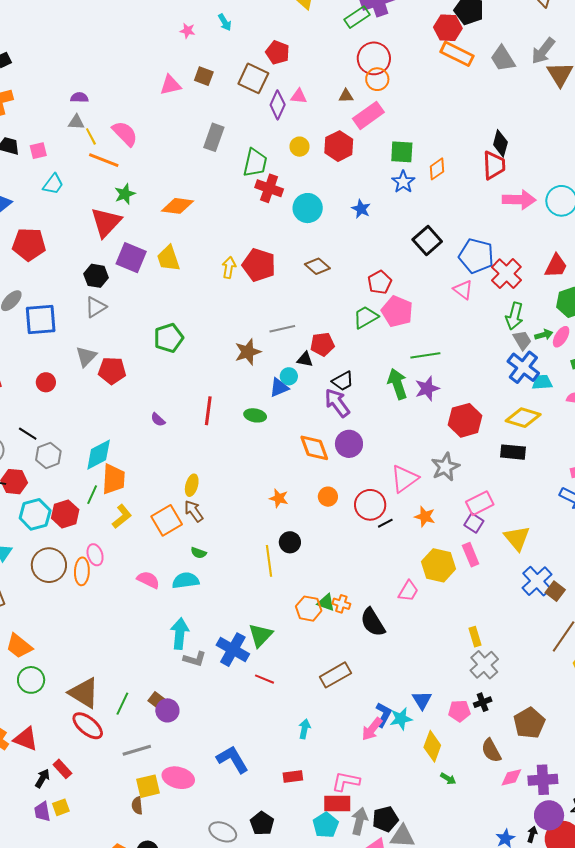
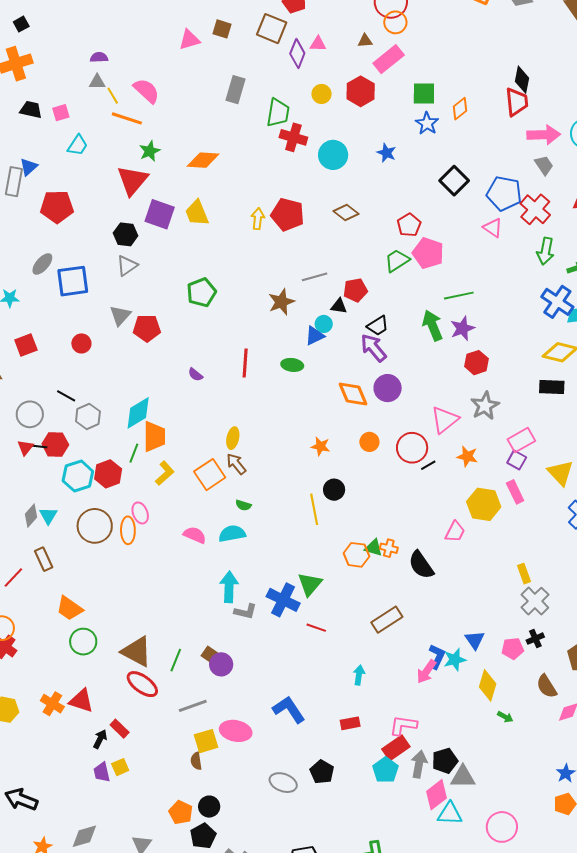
gray trapezoid: (522, 340) -> (544, 165), moved
red hexagon: (465, 420) -> (476, 363), moved, size x0.7
red rectangle: (337, 804) -> (396, 748), turned -32

